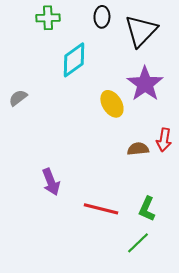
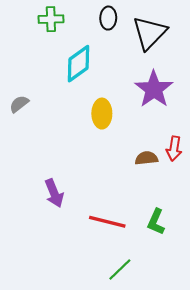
yellow ellipse: (112, 104) -> (102, 114), moved, turned 32
green line: (138, 243) -> (120, 270), moved

